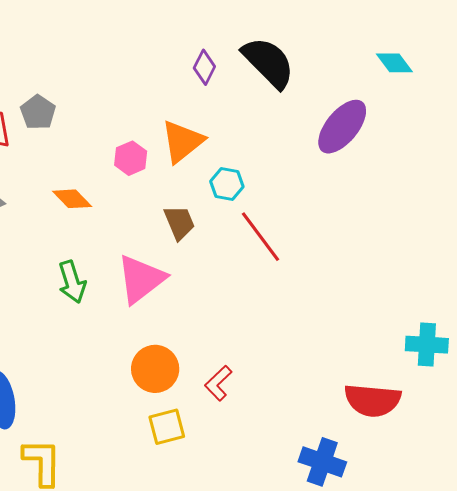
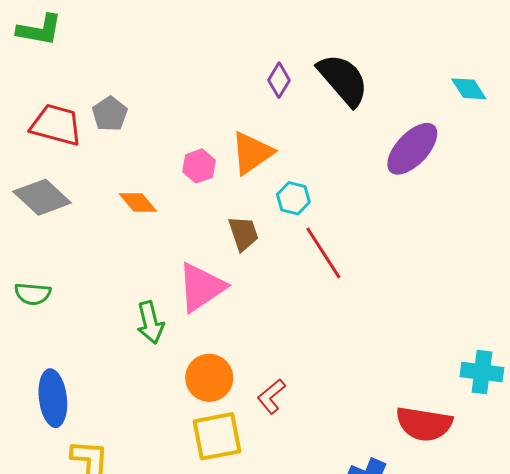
green arrow: (72, 282) -> (150, 322), moved
yellow square: (167, 427) -> (217, 436), size x1.4

